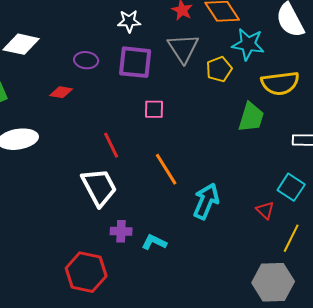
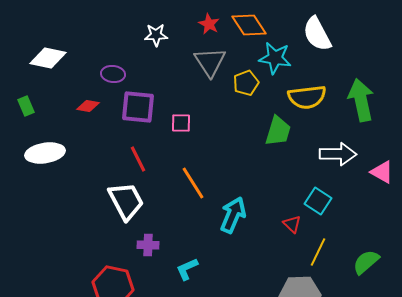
purple square: (135, 62) -> (138, 107), moved
cyan L-shape: (154, 242) -> (187, 269), moved, turned -50

